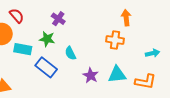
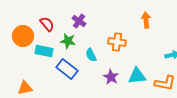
red semicircle: (17, 16) -> (47, 24), moved
orange cross: (115, 40) -> (117, 42), moved

